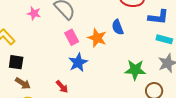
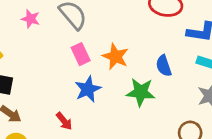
blue semicircle: (118, 27) -> (164, 66), moved
green star: (135, 70) -> (141, 92), moved

